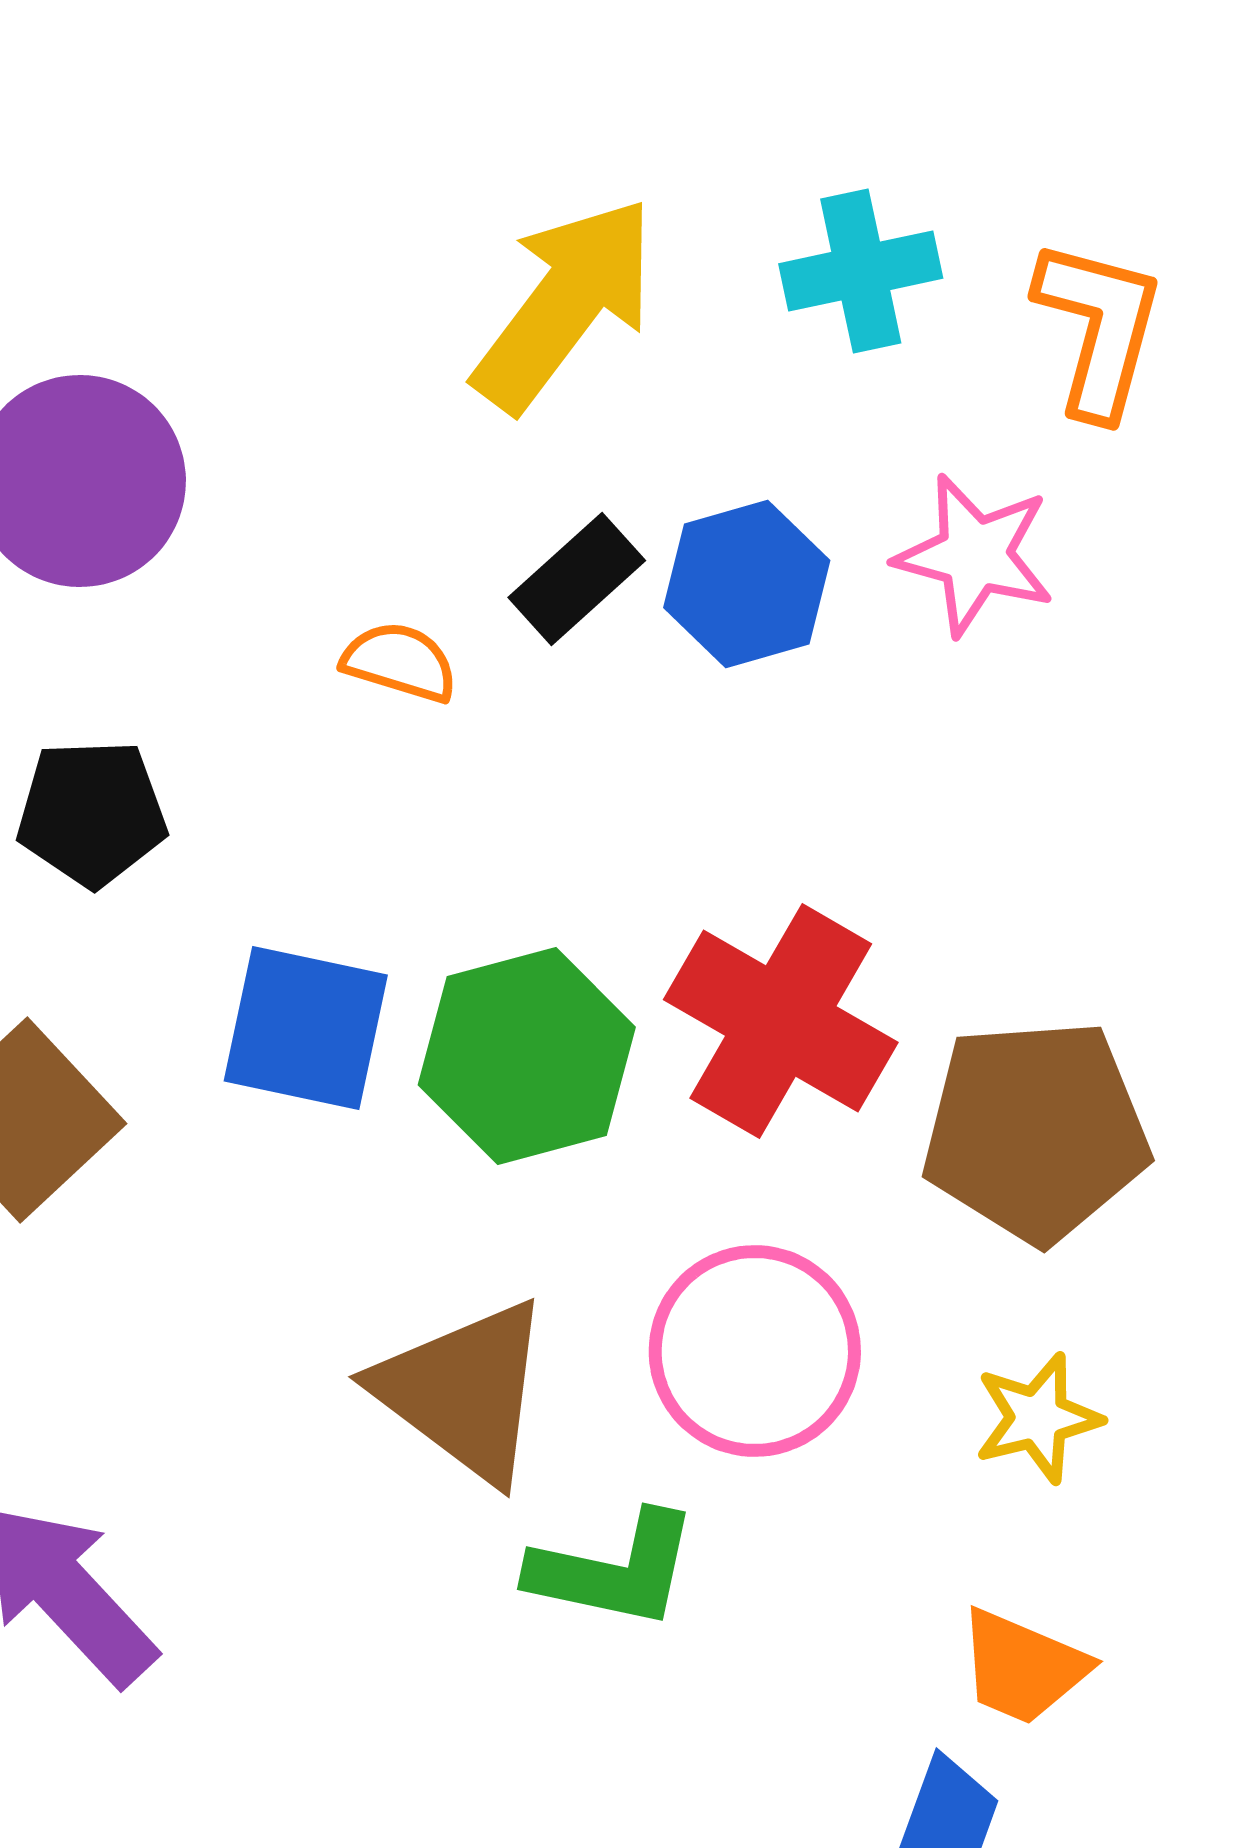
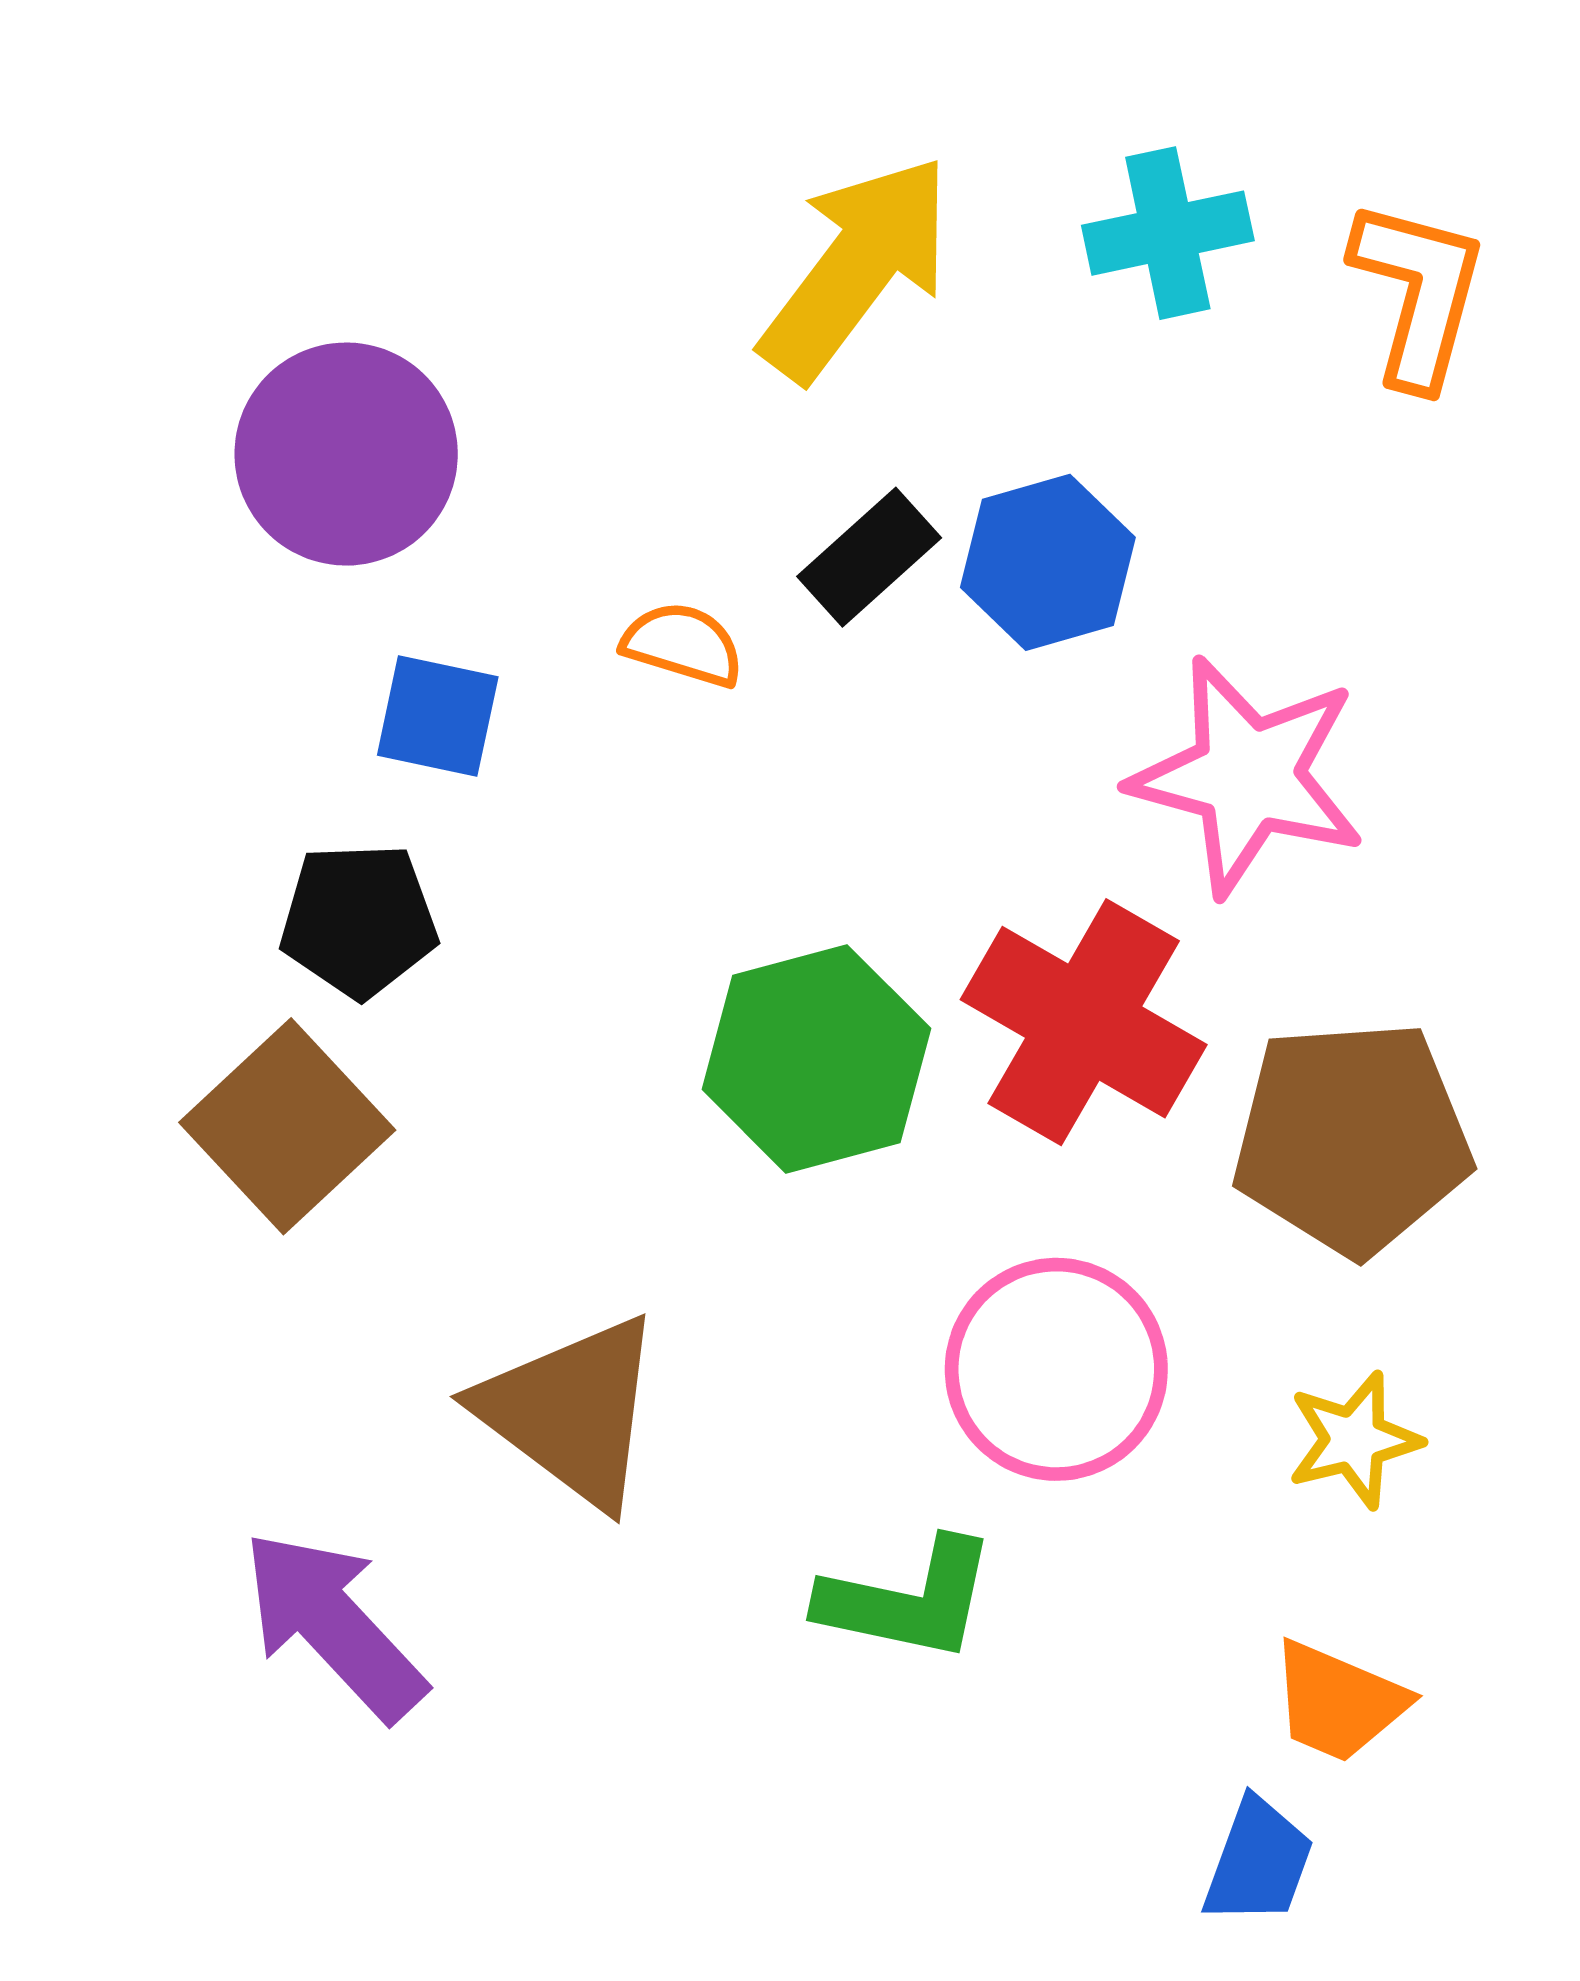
pink star: (975, 555) -> (1248, 776), moved, size x1.4
black pentagon: (92, 813) -> (359, 920), moved
blue square: (306, 1028) -> (438, 716), moved, size x0.7
brown triangle: (464, 1391) -> (571, 1411), moved

